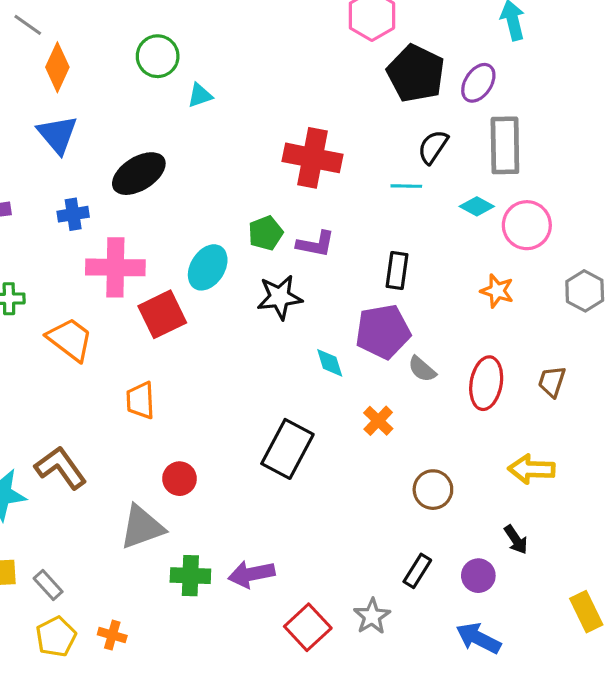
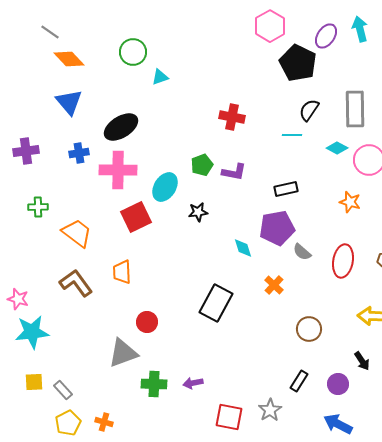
orange diamond: (57, 67) -> (69, 59), turned -68
purple ellipse: (478, 83) -> (326, 36), moved
red cross: (312, 158) -> (232, 117), size x0.7
pink cross: (115, 267) -> (118, 170), moved
black rectangle: (397, 271) -> (286, 189), turned 70
black star: (280, 297) -> (198, 212), moved, size x0.7
brown L-shape: (61, 468) -> (76, 283), moved
purple arrow: (251, 574) -> (193, 383), size x0.7
red square: (308, 627) -> (229, 417), turned -36

